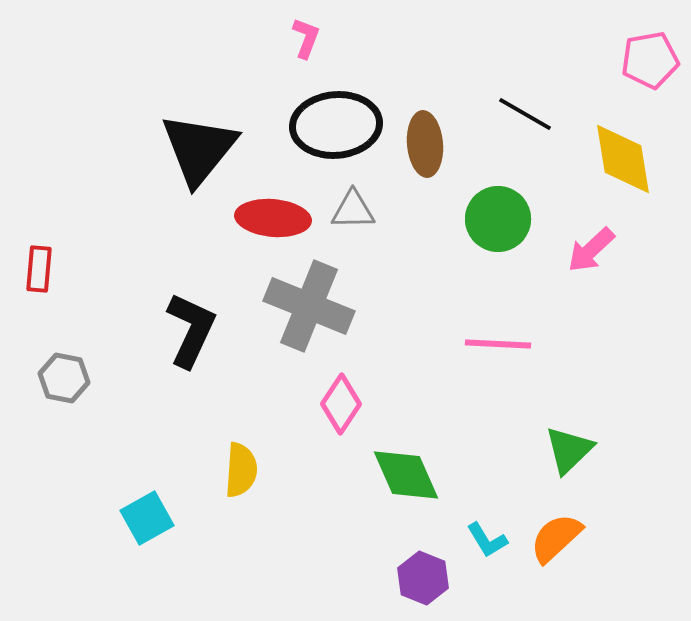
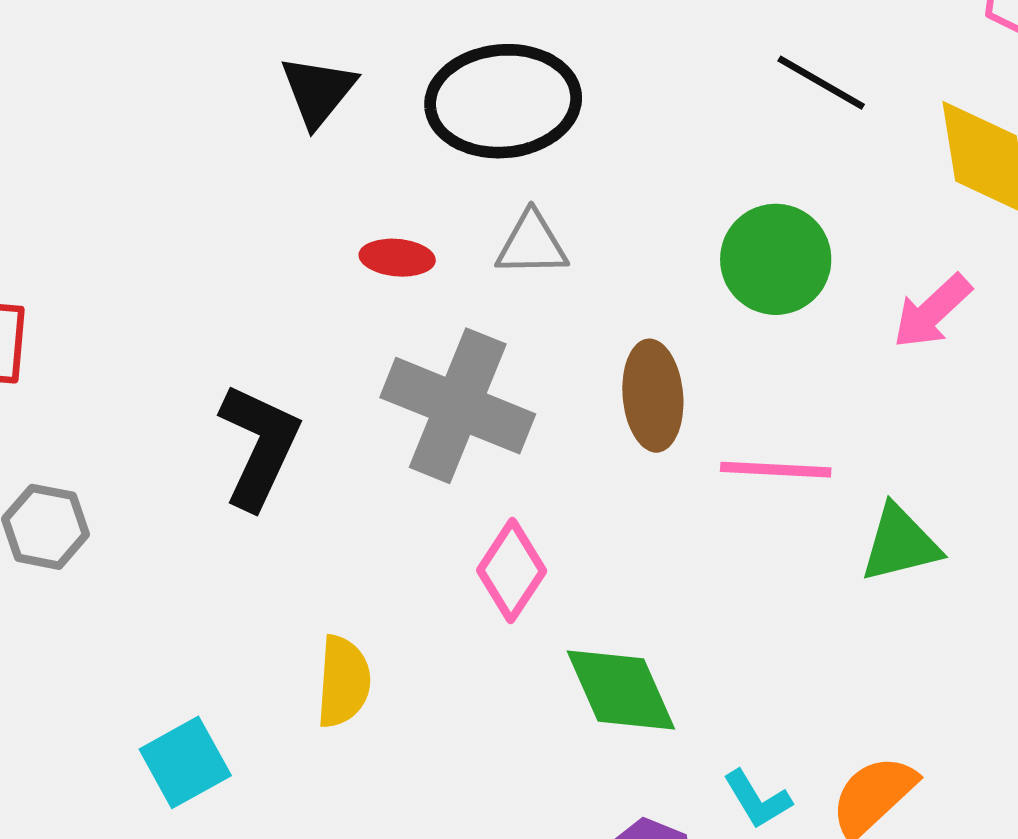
brown ellipse: (425, 144) -> (653, 396), moved
black triangle: (199, 149) -> (318, 91), moved, size x0.6
red ellipse: (273, 218) -> (397, 258), size x0.6
green triangle: (569, 450) -> (900, 544), moved, turned 30

